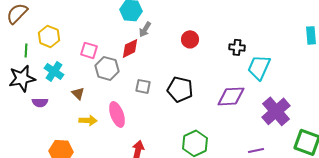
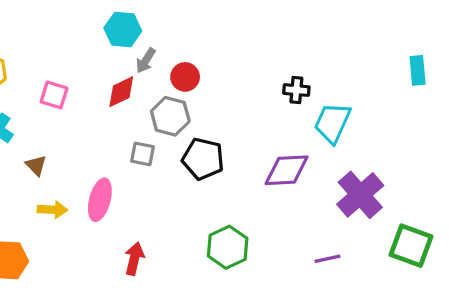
red circle: (190, 39) -> (185, 77), moved
gray hexagon: (107, 68) -> (170, 116), moved
pink ellipse: (117, 114) -> (100, 200), turned 35

